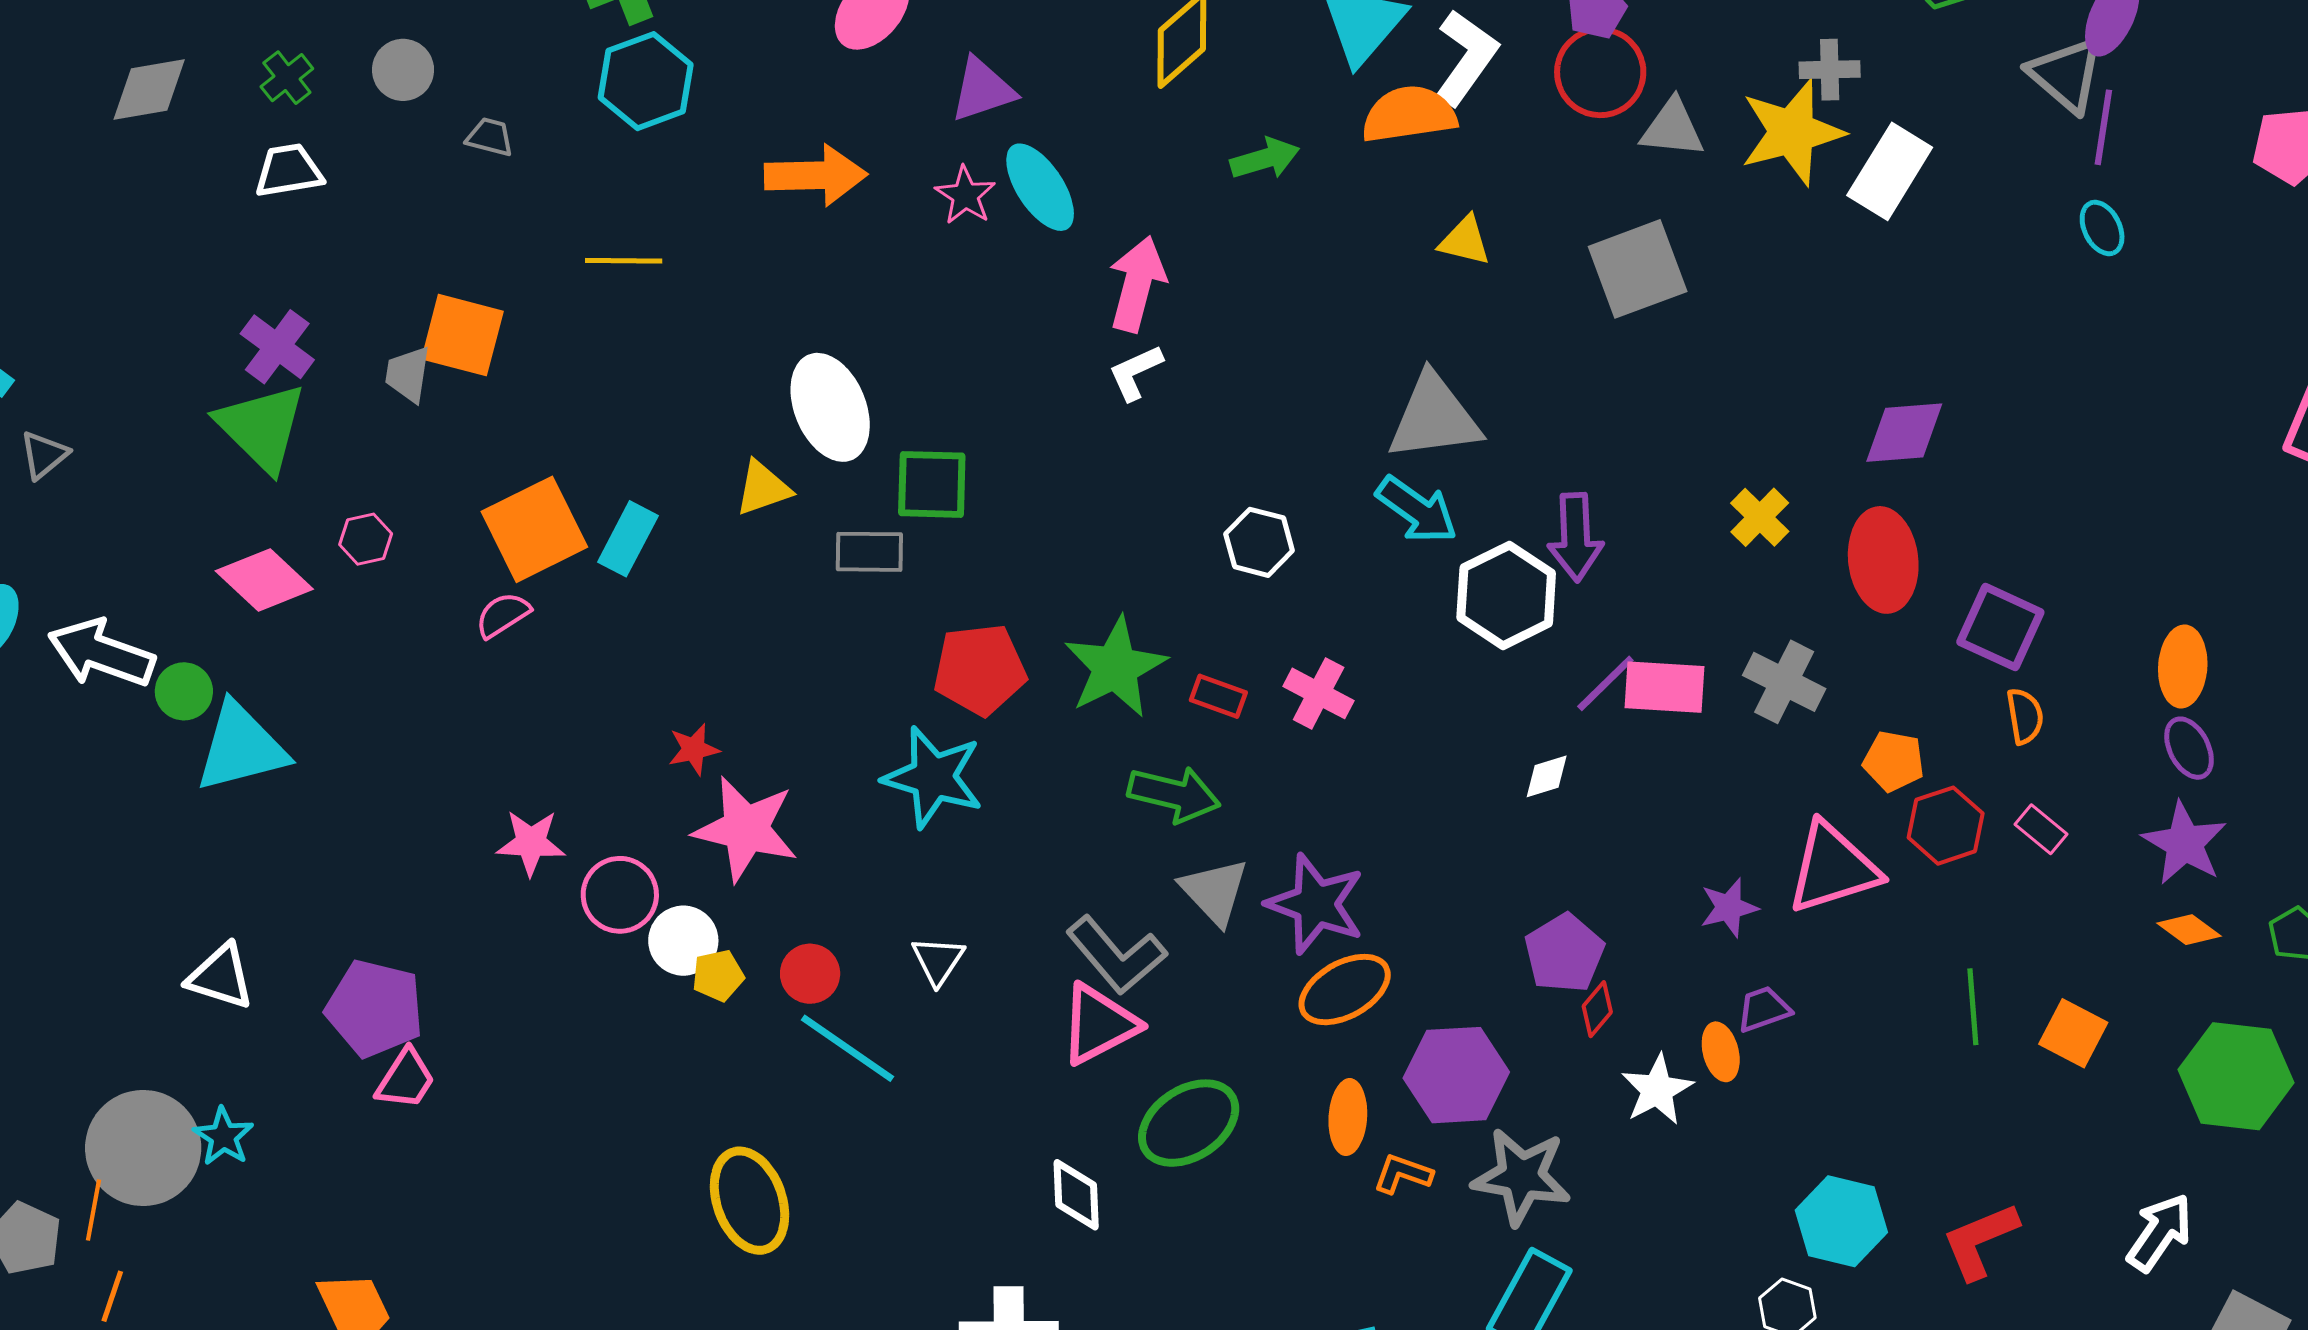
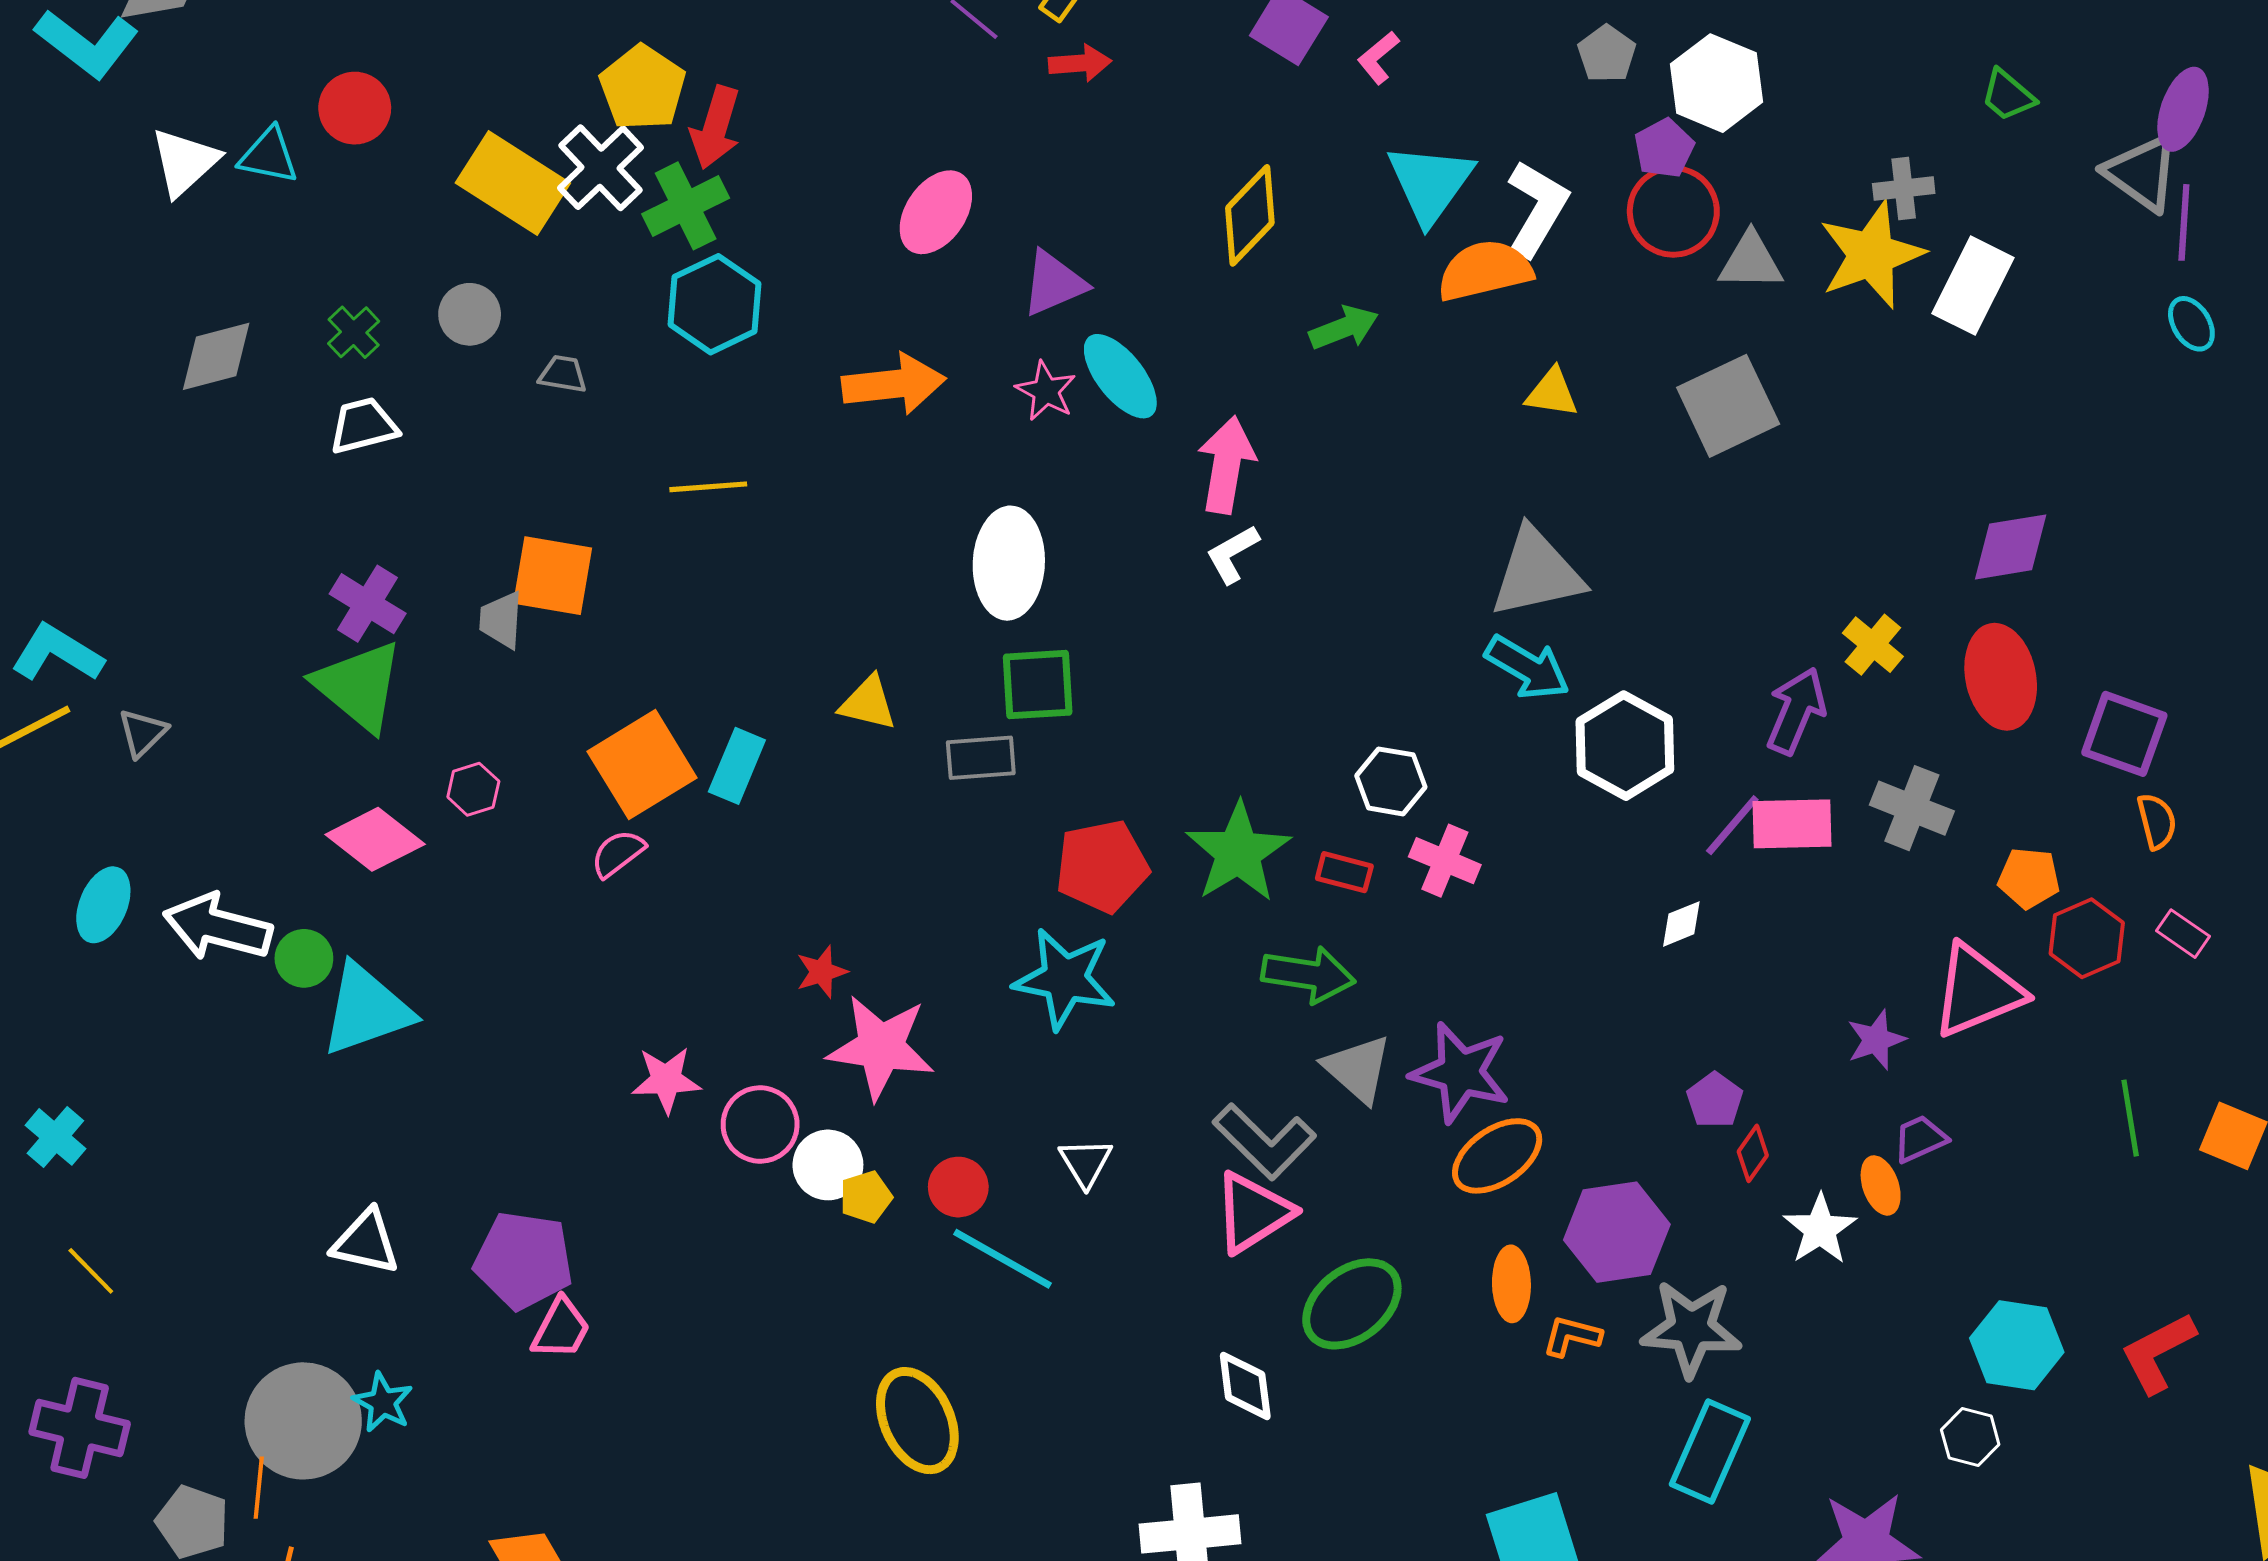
white ellipse: (830, 407) -> (1009, 563), moved, turned 30
yellow triangle: (763, 488) -> (868, 703), turned 38
purple arrow: (1576, 537) -> (1796, 711), moved, turned -150
white hexagon: (1259, 542) -> (1391, 781), moved
purple pentagon: (1564, 953) -> (1715, 1100), size x0.7

